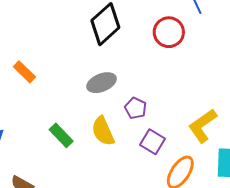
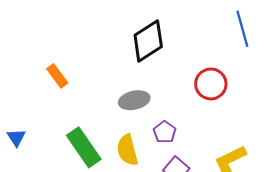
red circle: (169, 32) -> (211, 84), moved
green rectangle: (61, 135) -> (84, 147), size x1.5

